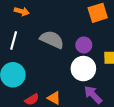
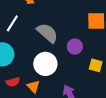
white circle: (83, 69) -> (45, 64), moved

